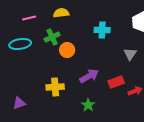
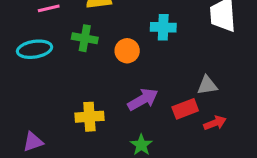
green cross: (52, 37) -> (85, 38), turned 35
orange circle: (67, 50) -> (127, 51), moved
gray triangle: (130, 54) -> (207, 85), moved, turned 48

